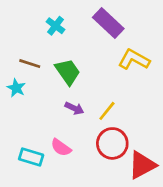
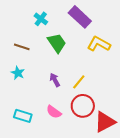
green trapezoid: (68, 72) -> (57, 43), moved
cyan star: (16, 88) -> (18, 73), moved
purple arrow: (74, 108) -> (55, 80), turned -144
pink semicircle: (61, 147) -> (54, 112), moved

